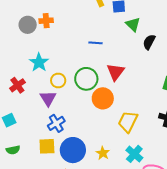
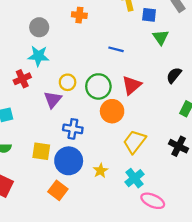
orange cross: (46, 21) -> (79, 15), moved
gray circle: (28, 25) -> (39, 27), moved
black semicircle: (149, 42) -> (174, 75), moved
cyan star: (39, 62) -> (38, 56), moved, turned 30
blue cross: (56, 123) -> (73, 129), moved, turned 30

